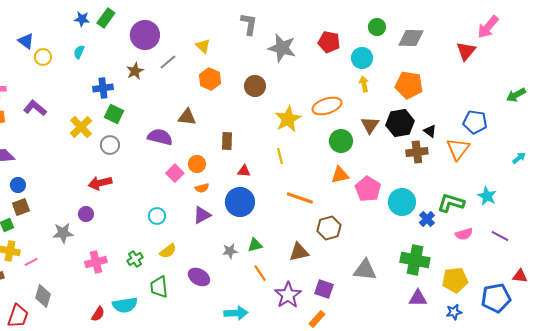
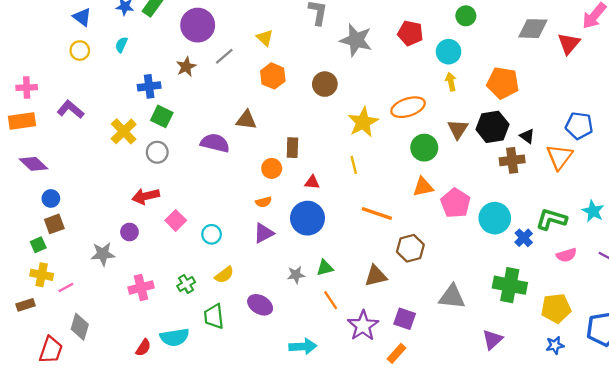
gray diamond: (411, 38) -> (533, 29), moved
blue triangle: (26, 41) -> (82, 17), moved
orange circle: (197, 164) -> (272, 168), moved
pink square: (175, 173) -> (176, 220), moved
purple triangle: (418, 298) -> (492, 340), moved, turned -42

